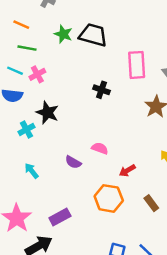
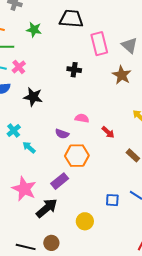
black trapezoid: (93, 35) -> (71, 19), moved
cyan cross: (26, 129) -> (14, 130), moved
red arrow: (127, 171) -> (108, 132), turned -96
orange hexagon: (109, 198) -> (77, 156), moved

